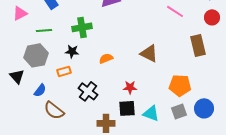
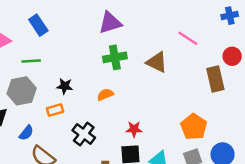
red circle: (212, 17) -> (232, 56), moved
green cross: (82, 27) -> (115, 57), moved
brown triangle: (149, 53) -> (157, 62), moved
orange pentagon: (180, 85) -> (194, 127), turned 30

